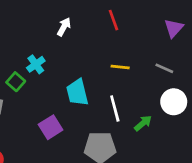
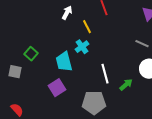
cyan cross: (36, 64) -> (82, 47), moved
yellow line: (120, 67) -> (87, 27), moved, turned 56
cyan trapezoid: (77, 92) -> (64, 62), moved

